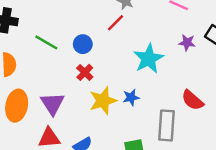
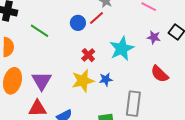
blue circle: (83, 44) -> (78, 23), moved
red cross: (85, 72) -> (88, 55), moved
red semicircle: (192, 100) -> (160, 74), moved

